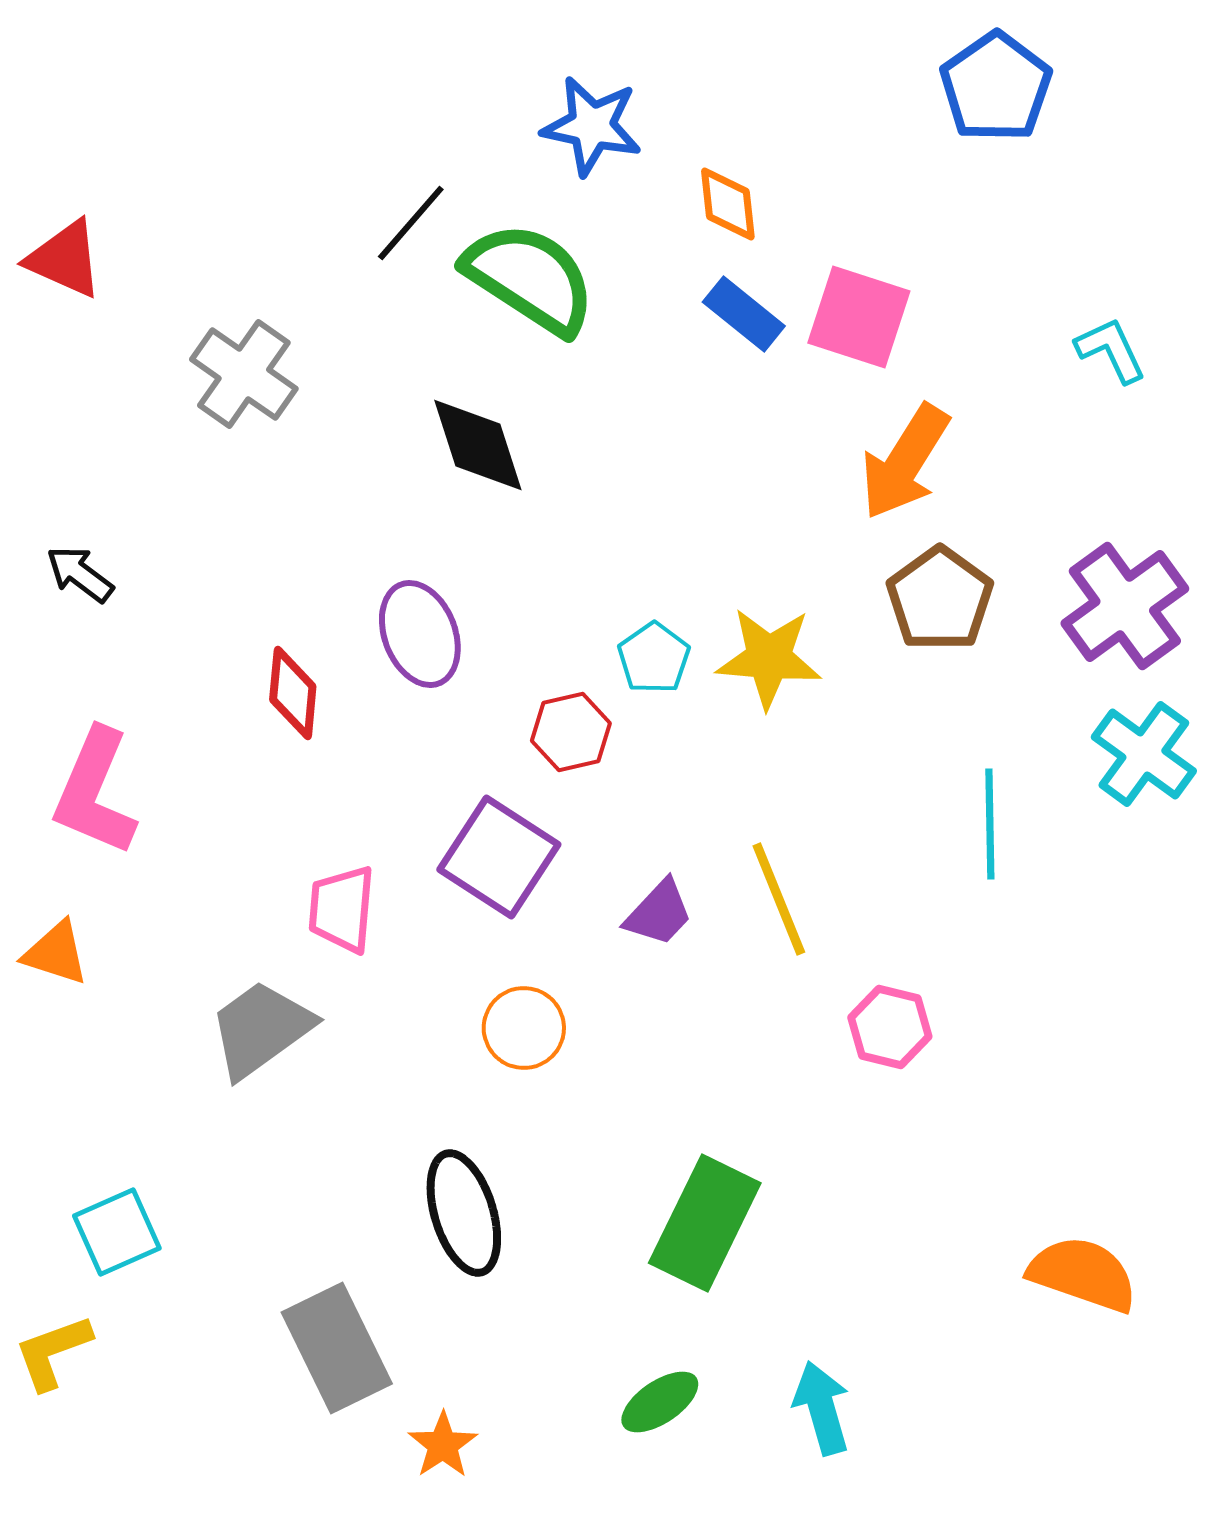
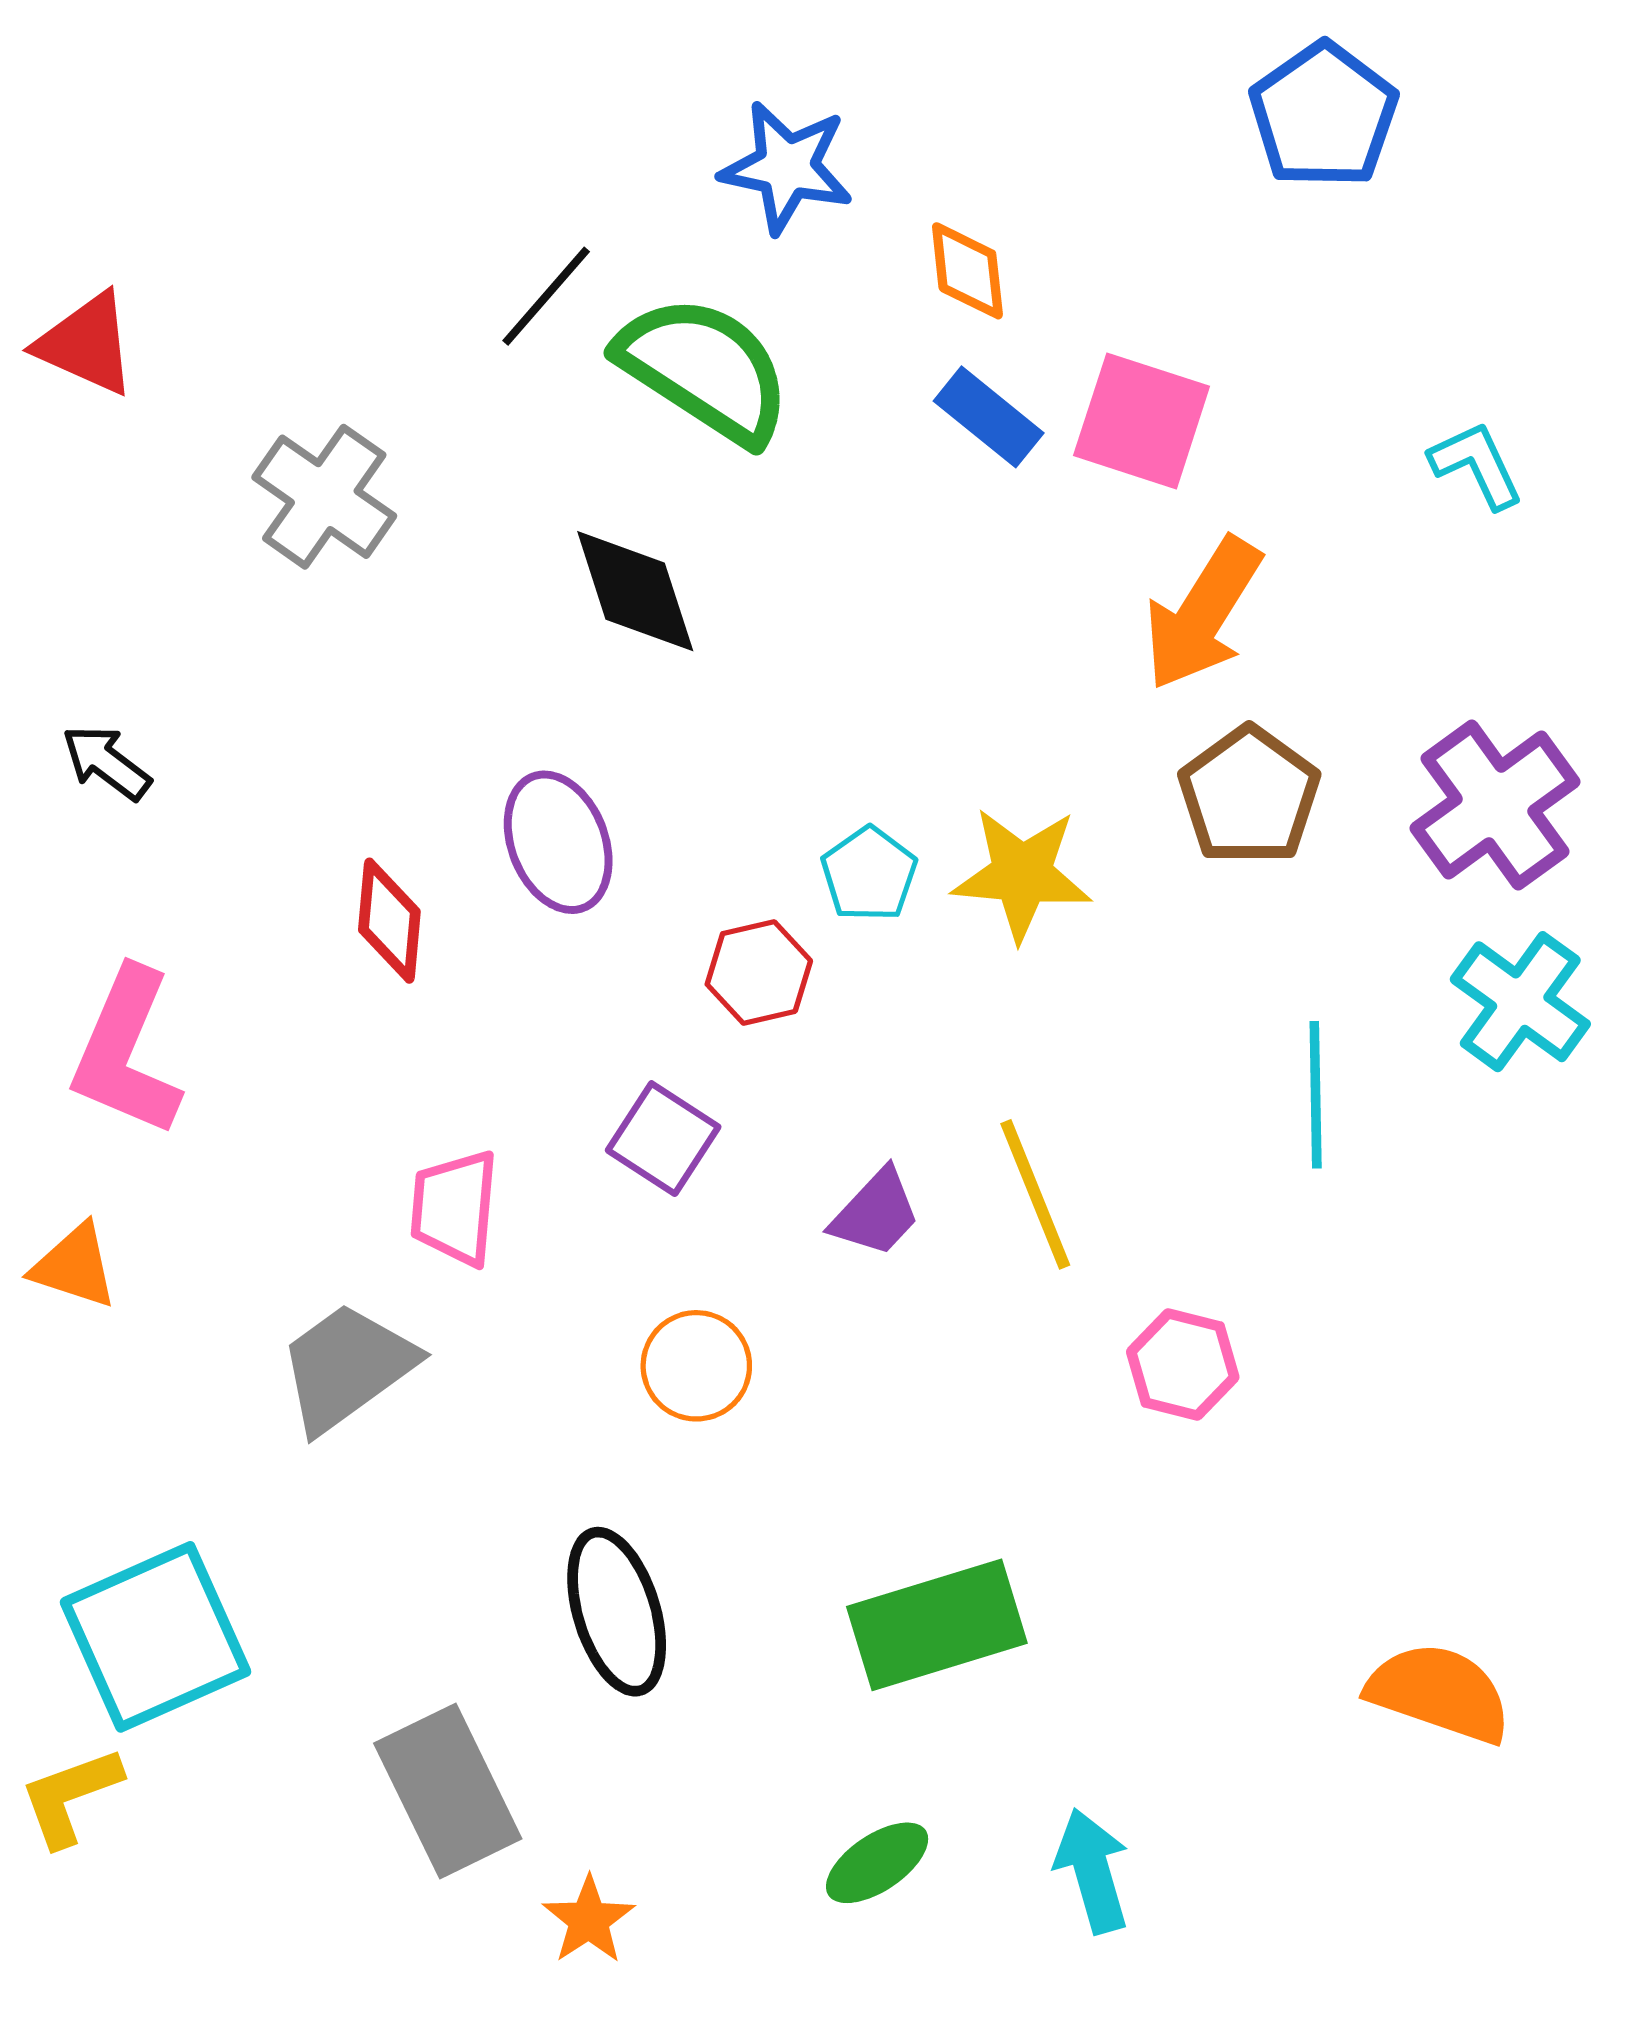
purple square: (499, 857) -> (663, 1139), size x0.7
green rectangle: (705, 1223) -> (937, 1625), turned 47
cyan square: (117, 1232) -> (155, 1637), size x1.6

